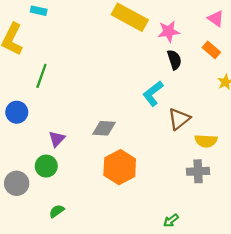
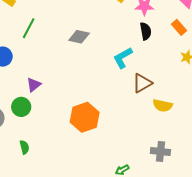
gray diamond: (104, 128) -> (79, 37), moved
gray cross: (198, 171) -> (160, 151), moved
green semicircle: (57, 211) -> (24, 147), turned 104

